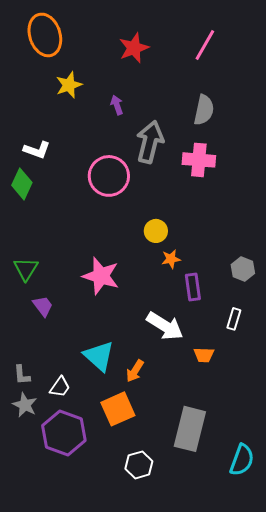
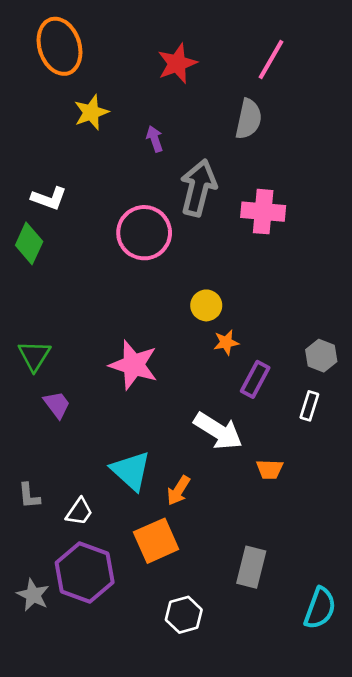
gray semicircle: (204, 110) -> (249, 119), moved
purple rectangle: (193, 287) -> (255, 379), turned 36
white rectangle: (234, 319) -> (309, 406), moved
gray star: (25, 405) -> (33, 595), moved
gray rectangle: (190, 429) -> (251, 567), size x0.7

